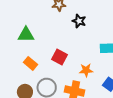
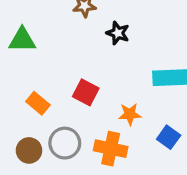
green triangle: (26, 35) -> (22, 40), moved

